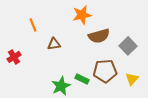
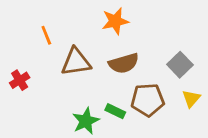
brown semicircle: (99, 36) -> (124, 63), moved
brown triangle: (54, 44) -> (76, 62), size x1.6
yellow triangle: (132, 79) -> (191, 98), moved

